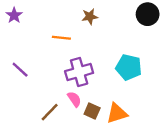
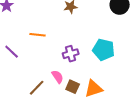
orange line: (61, 38) -> (38, 35), moved
purple cross: (79, 72) -> (71, 54), moved, size x0.7

